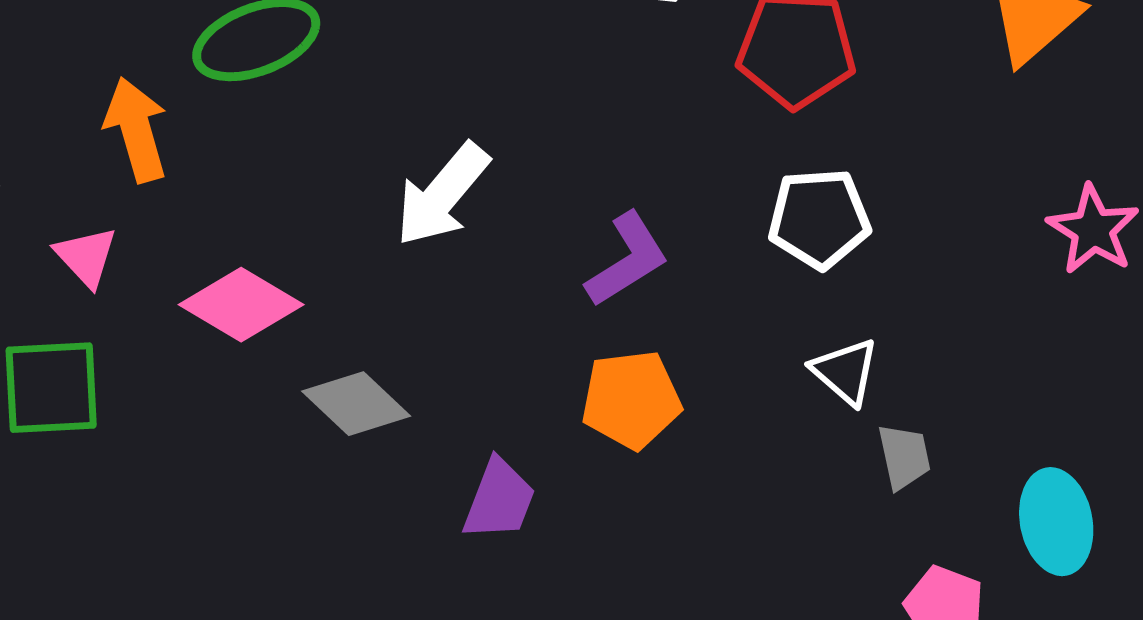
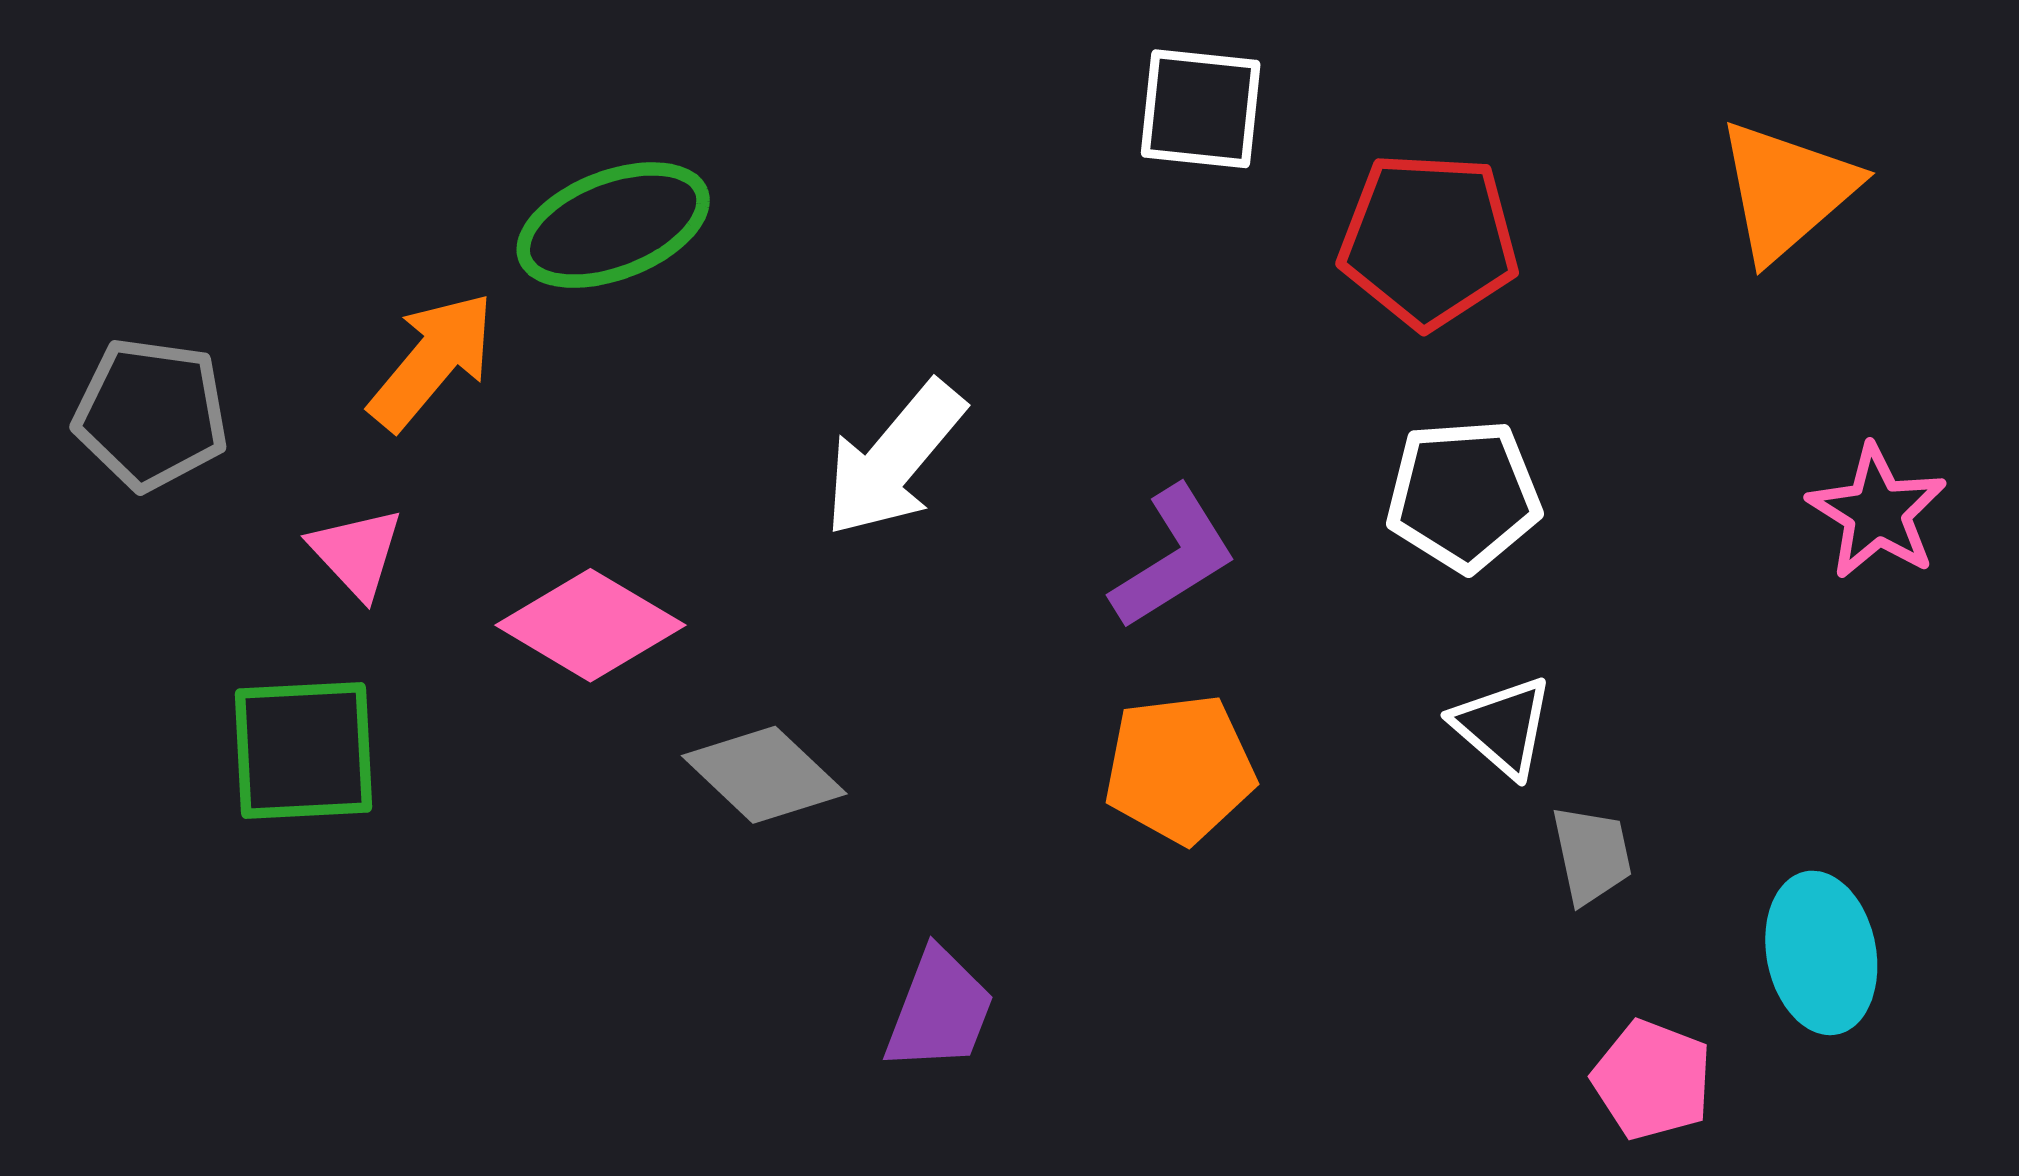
orange arrow: (136, 130) -> (432, 361), turned 56
purple trapezoid: (499, 500) -> (939, 1010), moved

